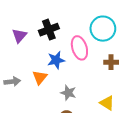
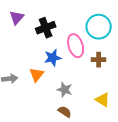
purple triangle: (19, 36) -> (17, 18), moved
brown cross: (111, 62) -> (99, 60), moved

